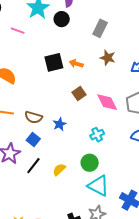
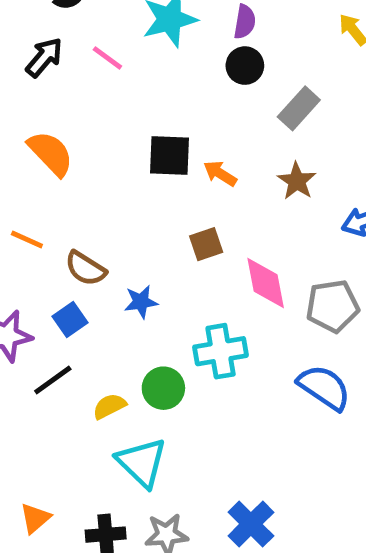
black circle: (62, 19) -> (245, 66), moved
cyan cross: (97, 135) -> (221, 351), size x1.5
green circle: (90, 163) -> (163, 388), moved
cyan triangle: (98, 186) -> (142, 463), moved

